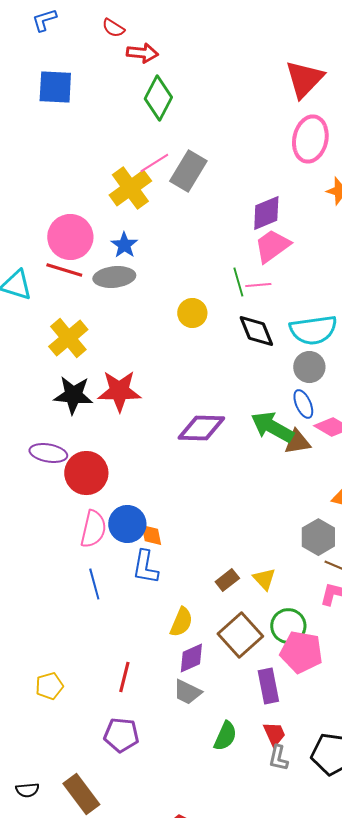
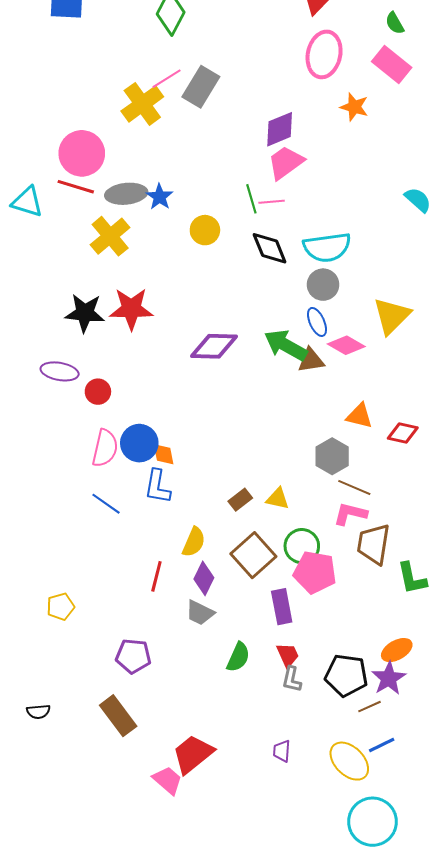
blue star: (124, 245) -> (160, 197), moved
yellow cross: (68, 338) -> (110, 236), moved
red circle: (86, 473) -> (98, 392), size x0.6
yellow triangle: (264, 579) -> (278, 499), turned -35
blue line: (94, 584) -> (106, 504), turned -40
purple diamond: (191, 658) -> (204, 578), turned -40
red line: (124, 677) -> (156, 576), moved
brown rectangle: (81, 794) -> (118, 716), moved

